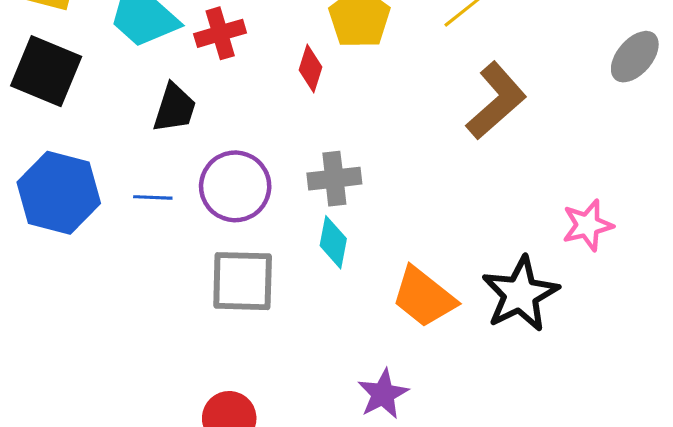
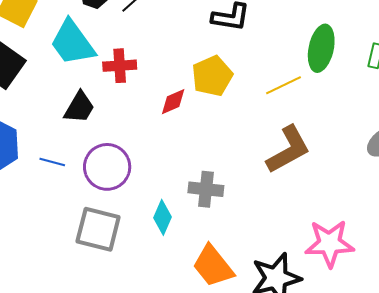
red diamond: (311, 69) -> (173, 102), turned 36
gray cross: (334, 179) -> (206, 189), moved
pink star: (588, 225) -> (329, 243), size x1.4

